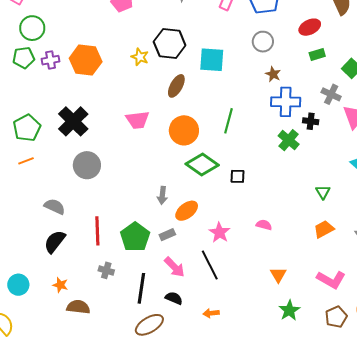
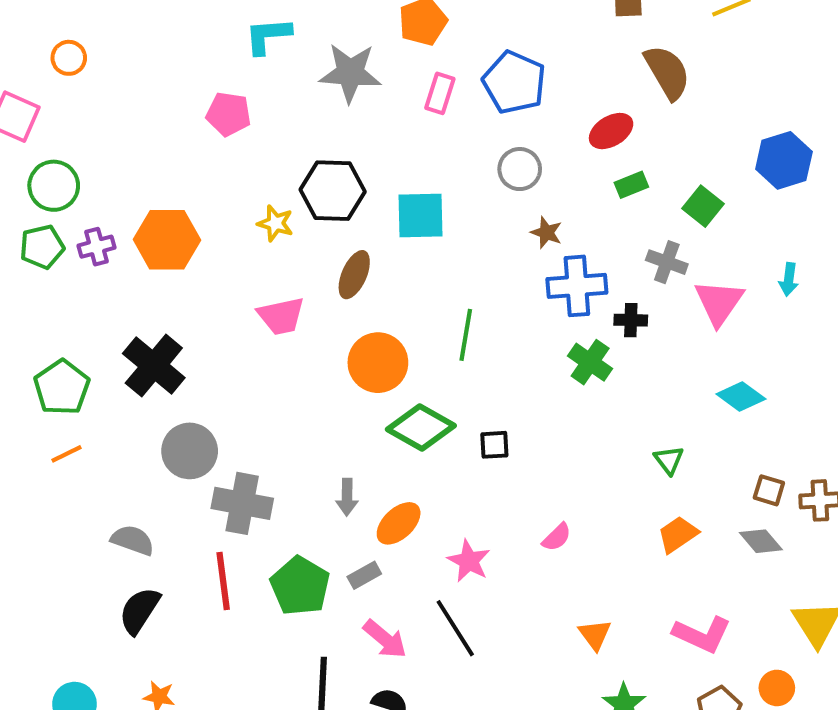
pink trapezoid: (137, 120) -> (281, 316), moved
pink semicircle: (264, 225) -> (557, 537), turned 126
gray cross: (106, 270) -> (242, 503), moved, size x1.8

